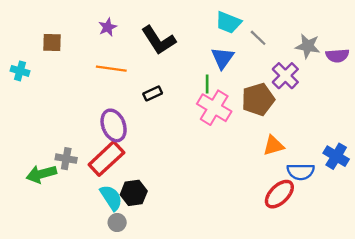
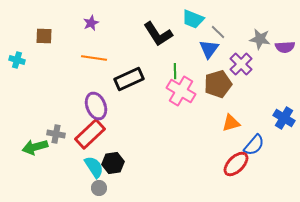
black L-shape: (159, 40) -> (158, 34), moved
blue triangle: (222, 58) -> (209, 49), moved
black rectangle: (153, 93) -> (129, 79), size x1.8
blue cross: (336, 156) -> (284, 118), moved
blue semicircle: (301, 172) -> (254, 145), turned -50

